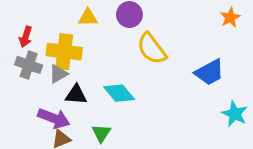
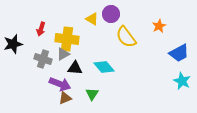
yellow triangle: (88, 17) -> (92, 19), moved, turned 32
orange star: (230, 17) -> (159, 26), moved
gray cross: (29, 65) -> (43, 59), moved
blue trapezoid: (210, 72) -> (179, 53), moved

